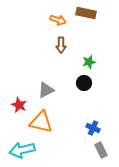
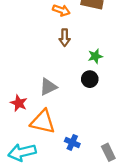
blue cross: (93, 128) -> (72, 142), moved

